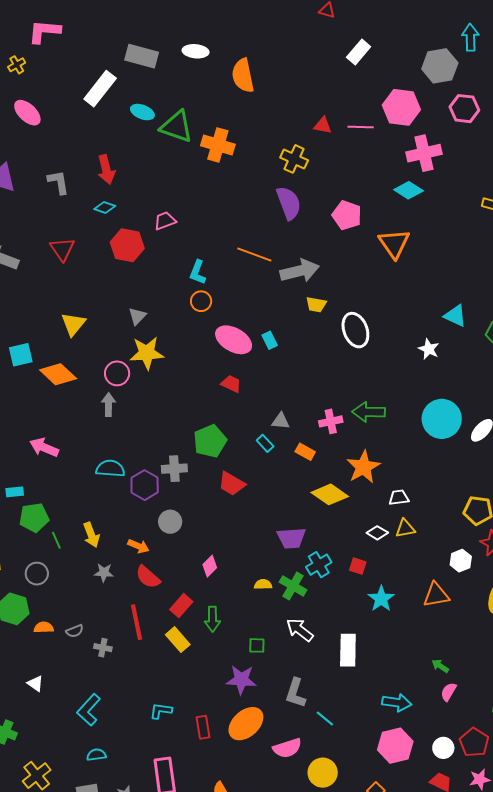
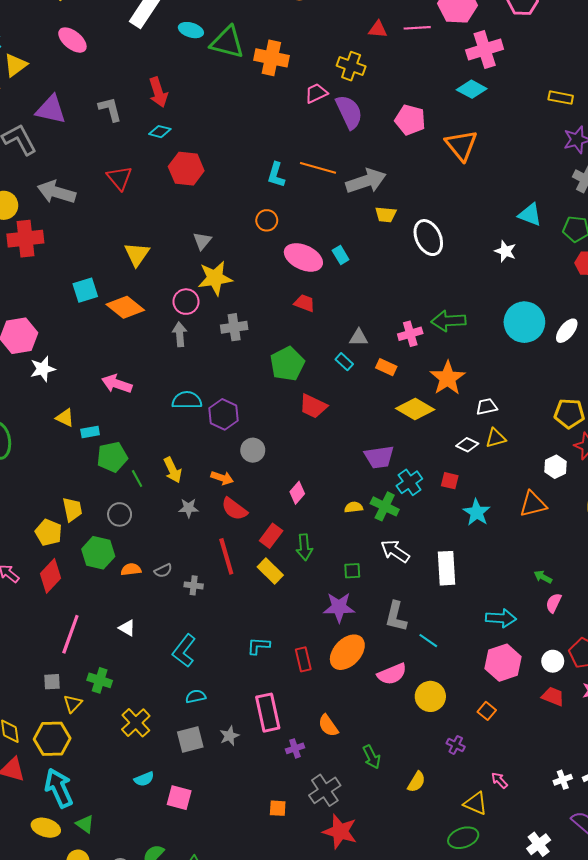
pink trapezoid: (165, 221) -> (316, 93), moved
cyan L-shape: (198, 272) -> (276, 175), moved
gray cross: (174, 469) -> (234, 327), moved

